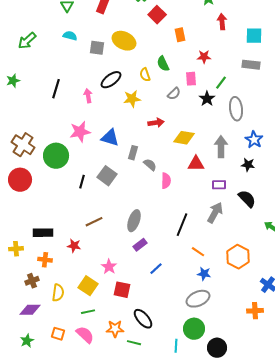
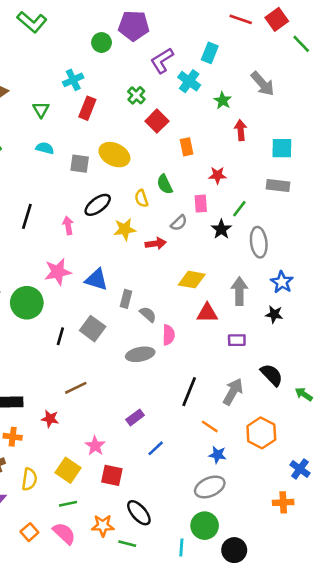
red arrow: (156, 123) -> (156, 243), moved
black semicircle: (247, 199) -> (272, 375), moved
gray arrow: (215, 213) -> (233, 392), moved
gray ellipse: (134, 221) -> (140, 354), moved, turned 60
orange square: (58, 334) -> (29, 532), turned 32

